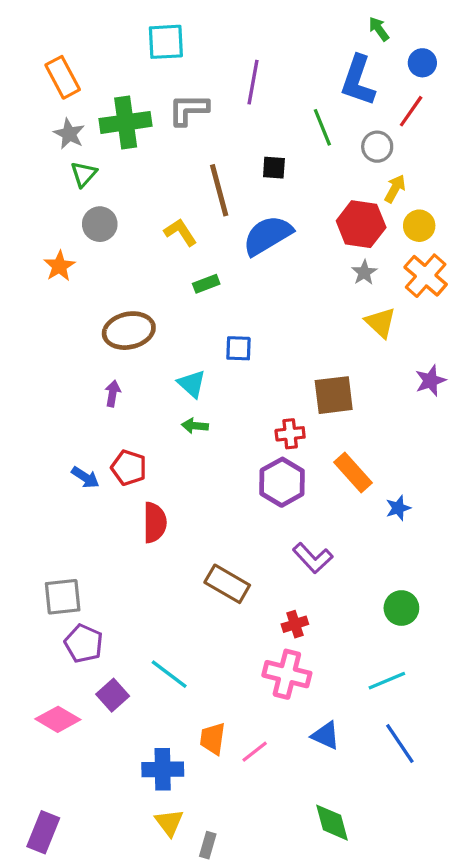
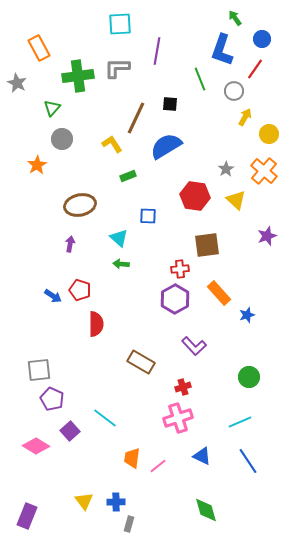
cyan square: (166, 42) -> (120, 24), moved
gray star: (69, 134) -> (17, 83), moved
brown line: (219, 190) -> (136, 118), turned 40
red hexagon: (361, 224) -> (195, 196), moved
yellow circle: (419, 226) -> (269, 134), moved
pink cross: (287, 674) -> (178, 418), turned -32
blue cross: (163, 769) -> (116, 502), moved, size x0.7
yellow triangle: (169, 823) -> (84, 501), moved

